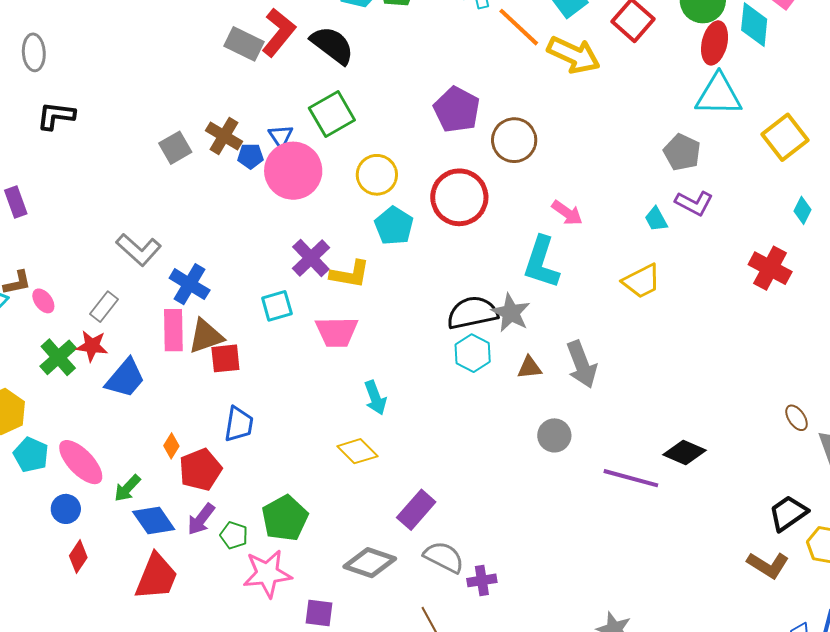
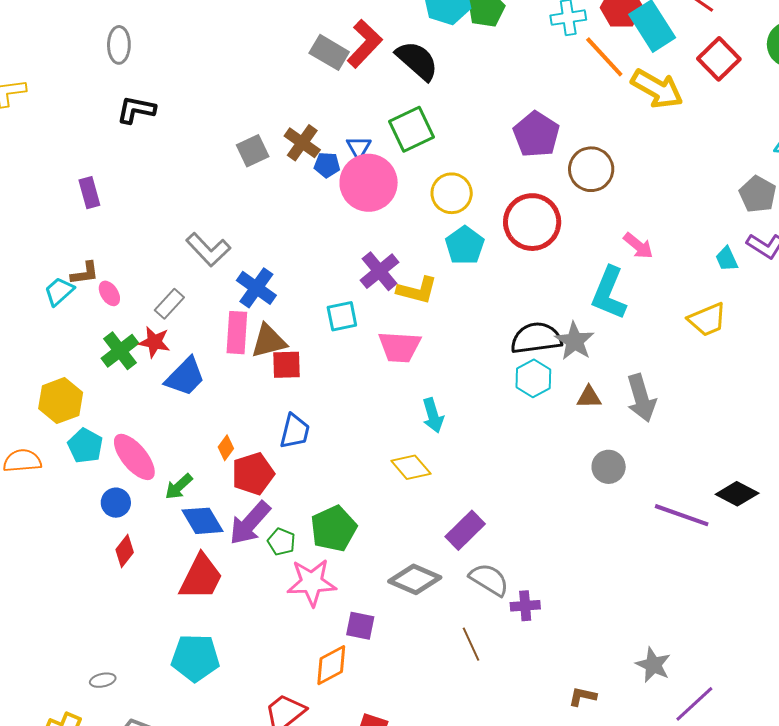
purple arrow: (201, 519) -> (250, 523), size x1.4

